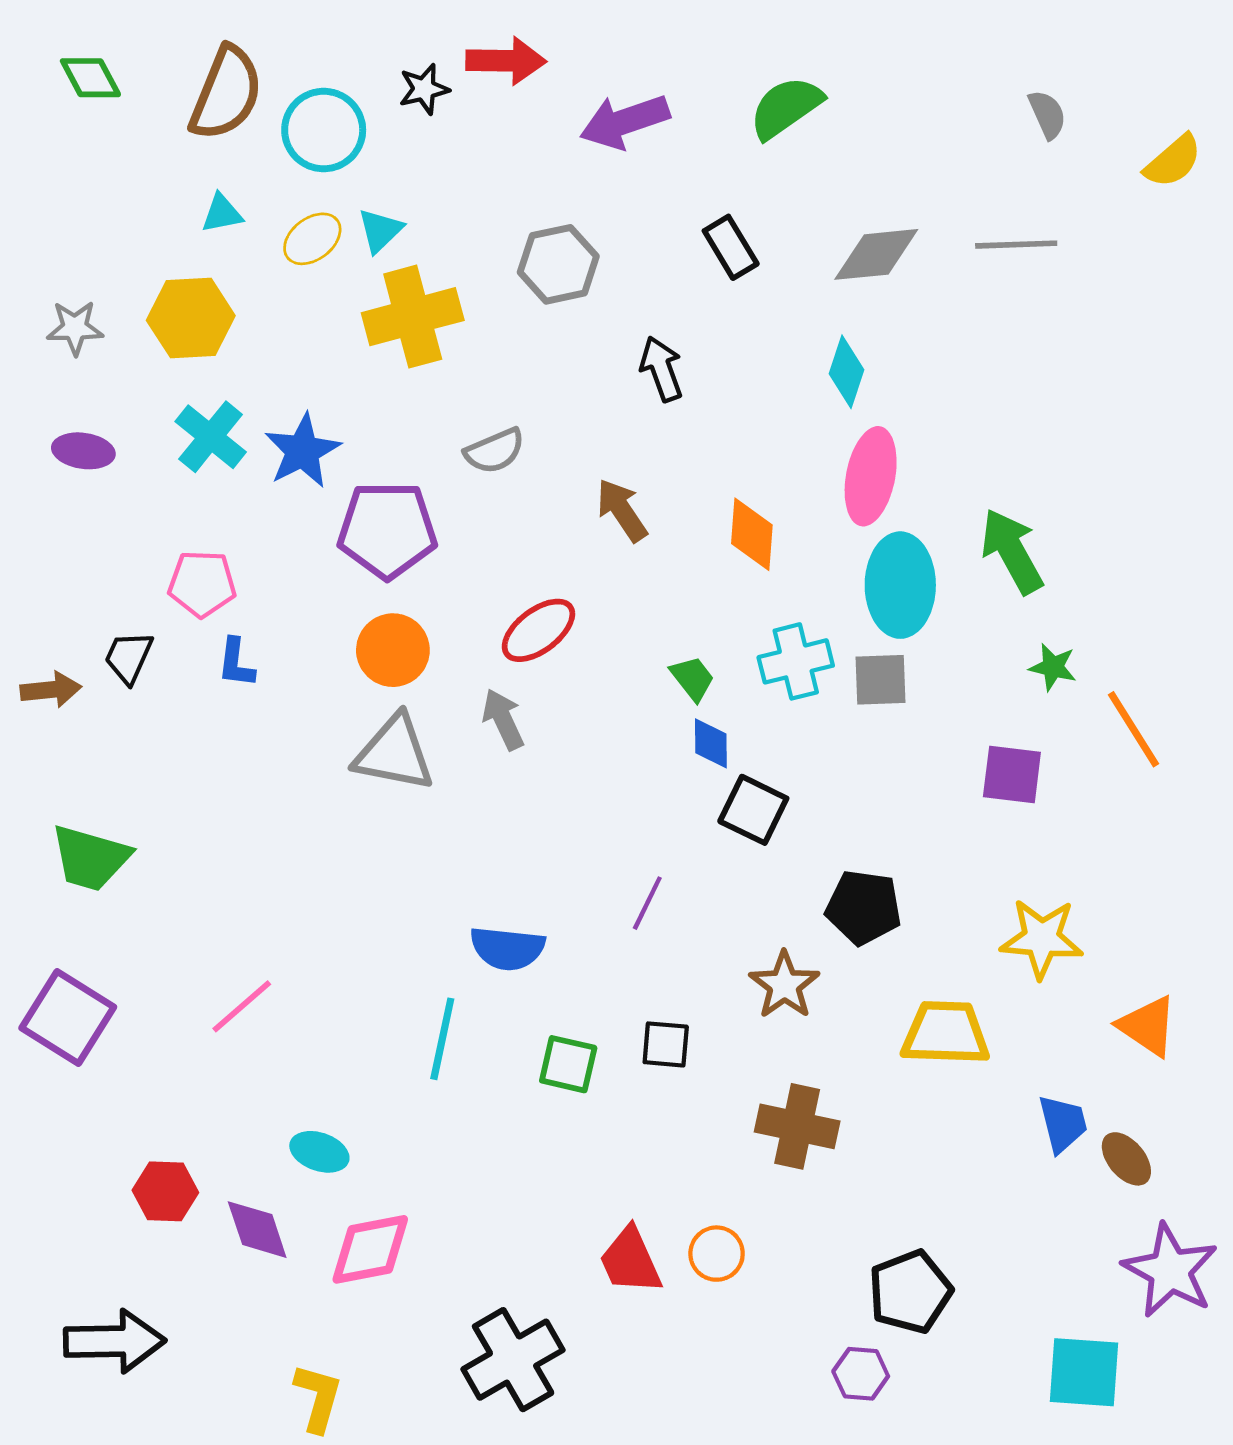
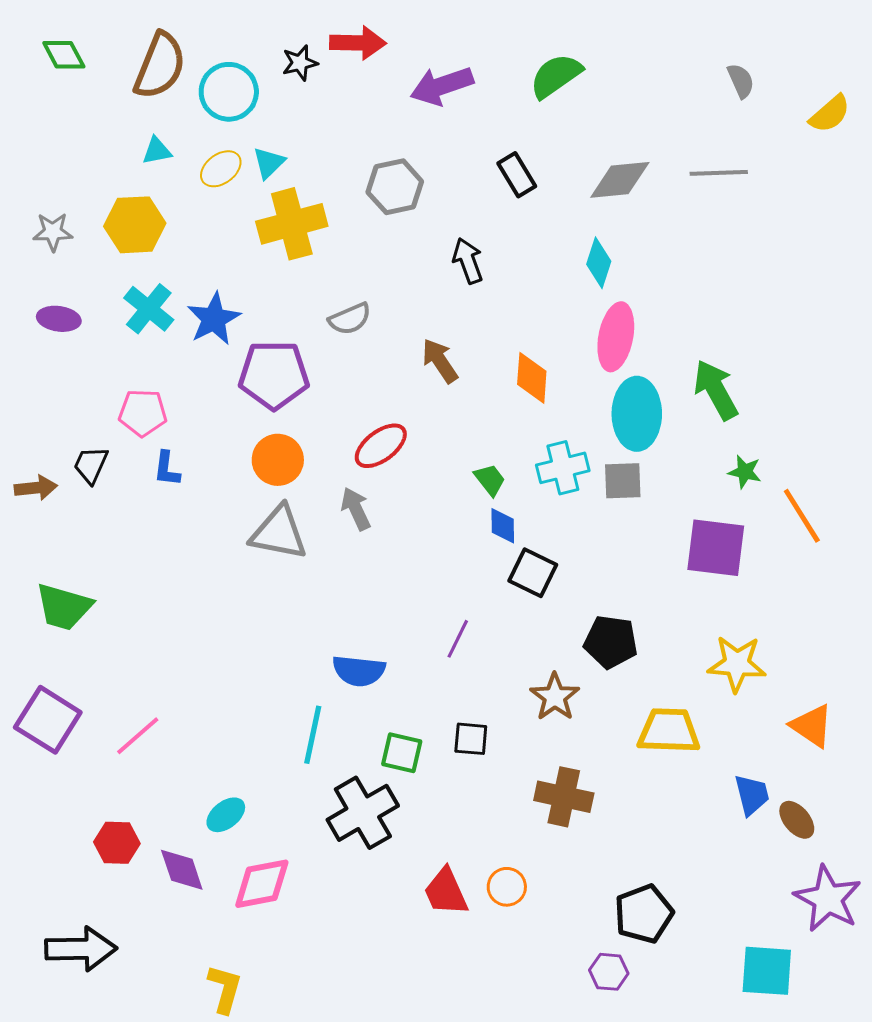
purple square: (1012, 774) -> (716, 548), size x1.4
pink line: (242, 1006) -> (138, 736), moved
cyan ellipse: (319, 1152) -> (226, 815), turned -57
black cross: (513, 1360) -> (363, 813), moved

